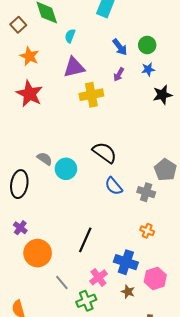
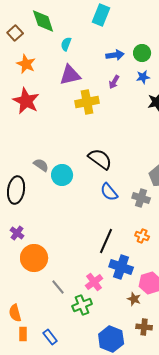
blue arrow: (120, 47) -> (115, 55), turned -60
black line: (85, 240) -> (106, 241), moved
brown star: (128, 292) -> (134, 299), moved

